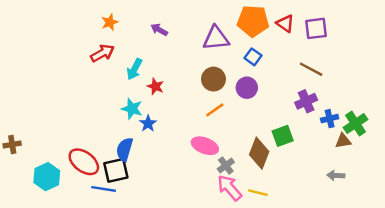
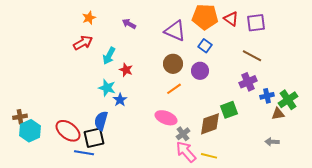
purple triangle: (216, 38) -> (175, 31), turned 30
brown cross: (12, 144) -> (20, 117), moved
brown diamond: (259, 153) -> (210, 124), turned 50
cyan hexagon: (47, 177) -> (30, 131), moved

